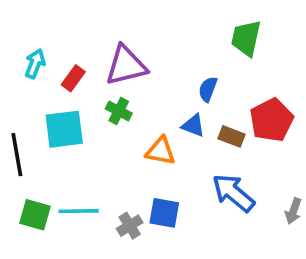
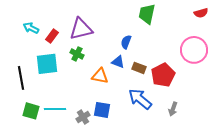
cyan arrow: (35, 64) -> (31, 28), turned -84
red pentagon: (272, 120) -> (163, 75), moved

